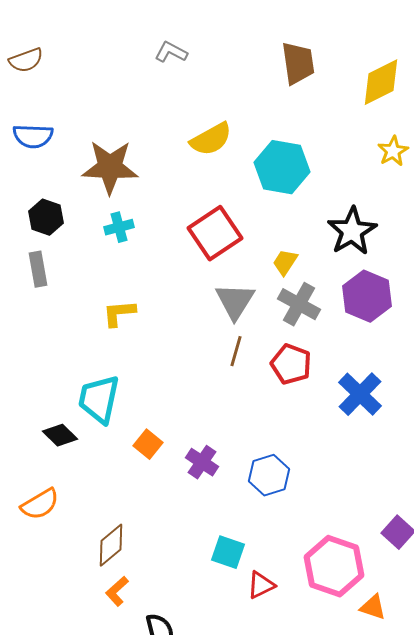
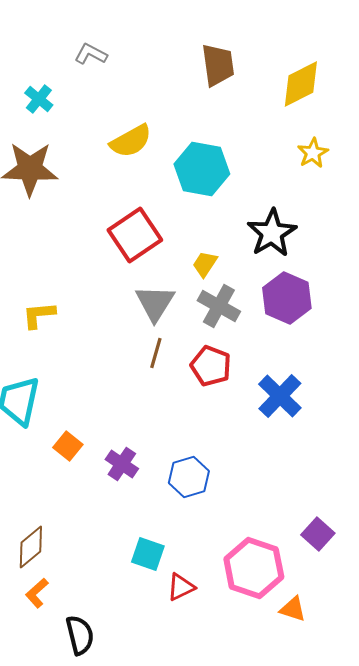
cyan cross: (119, 227) -> (39, 99), moved, turned -36

